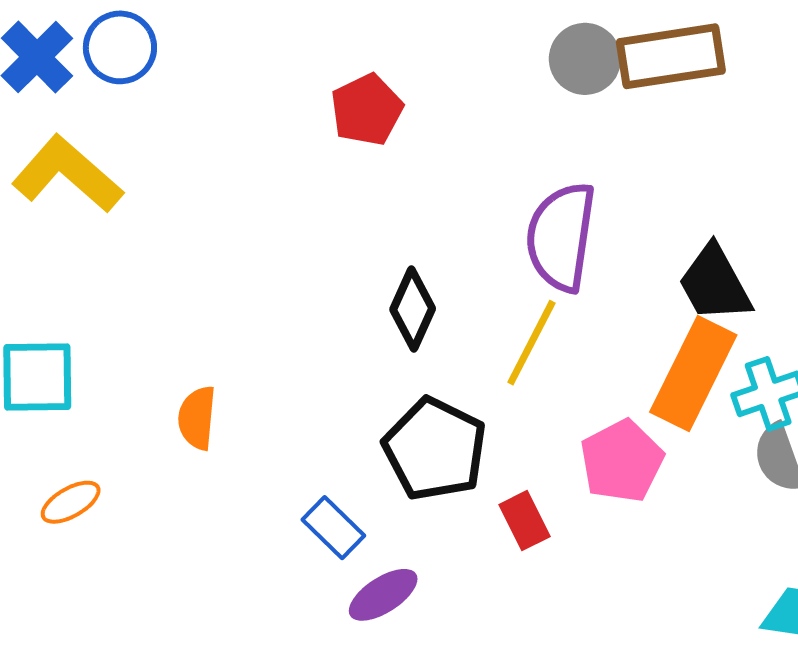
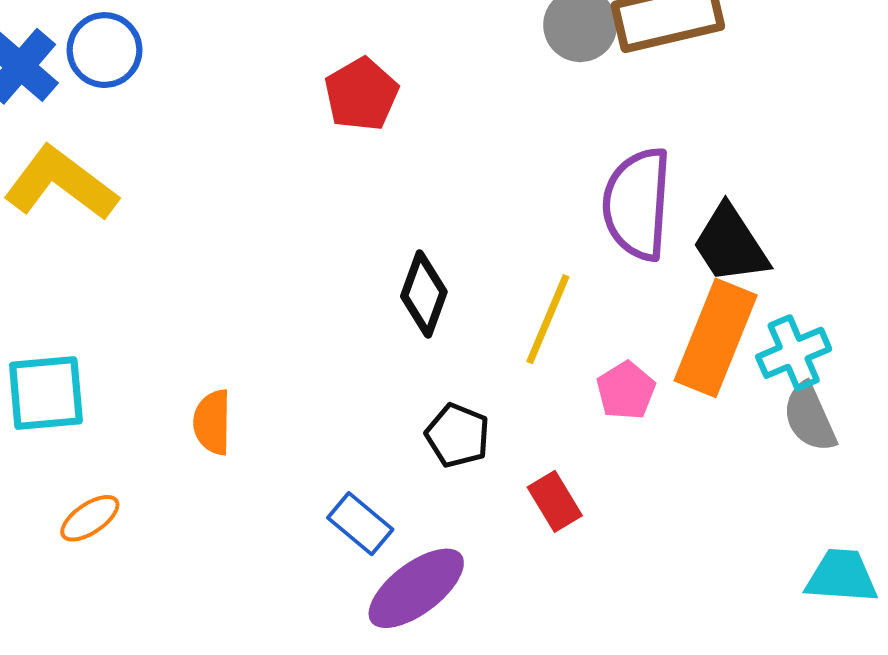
purple semicircle: (561, 237) -> (637, 204), moved
black pentagon: (435, 449) -> (458, 435), size x0.6
pink pentagon: (622, 461) -> (626, 391), moved, size x0.7
purple ellipse: (383, 595) -> (416, 588), size x1.4

